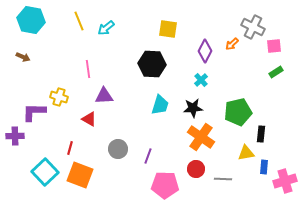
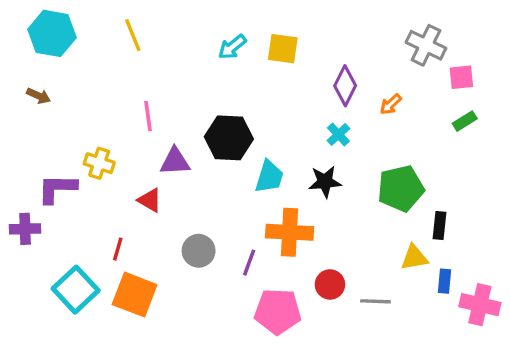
cyan arrow: (106, 28) -> (232, 47), moved
orange arrow: (232, 44) -> (391, 104), moved
black hexagon: (152, 64) -> (229, 138), moved
orange cross: (201, 137) -> (290, 232), moved, turned -32
pink cross: (285, 181) -> (480, 305), turned 30

